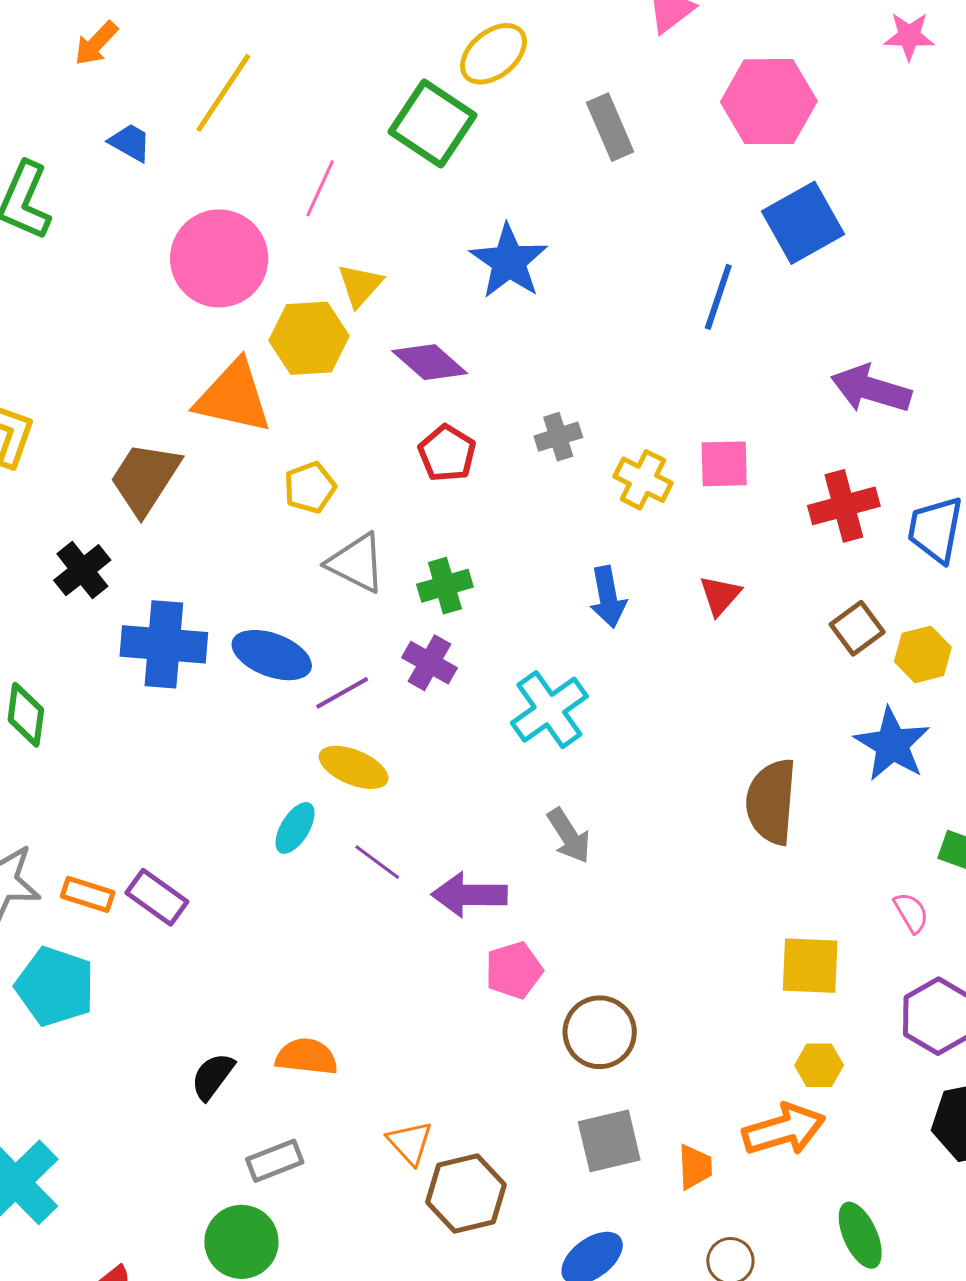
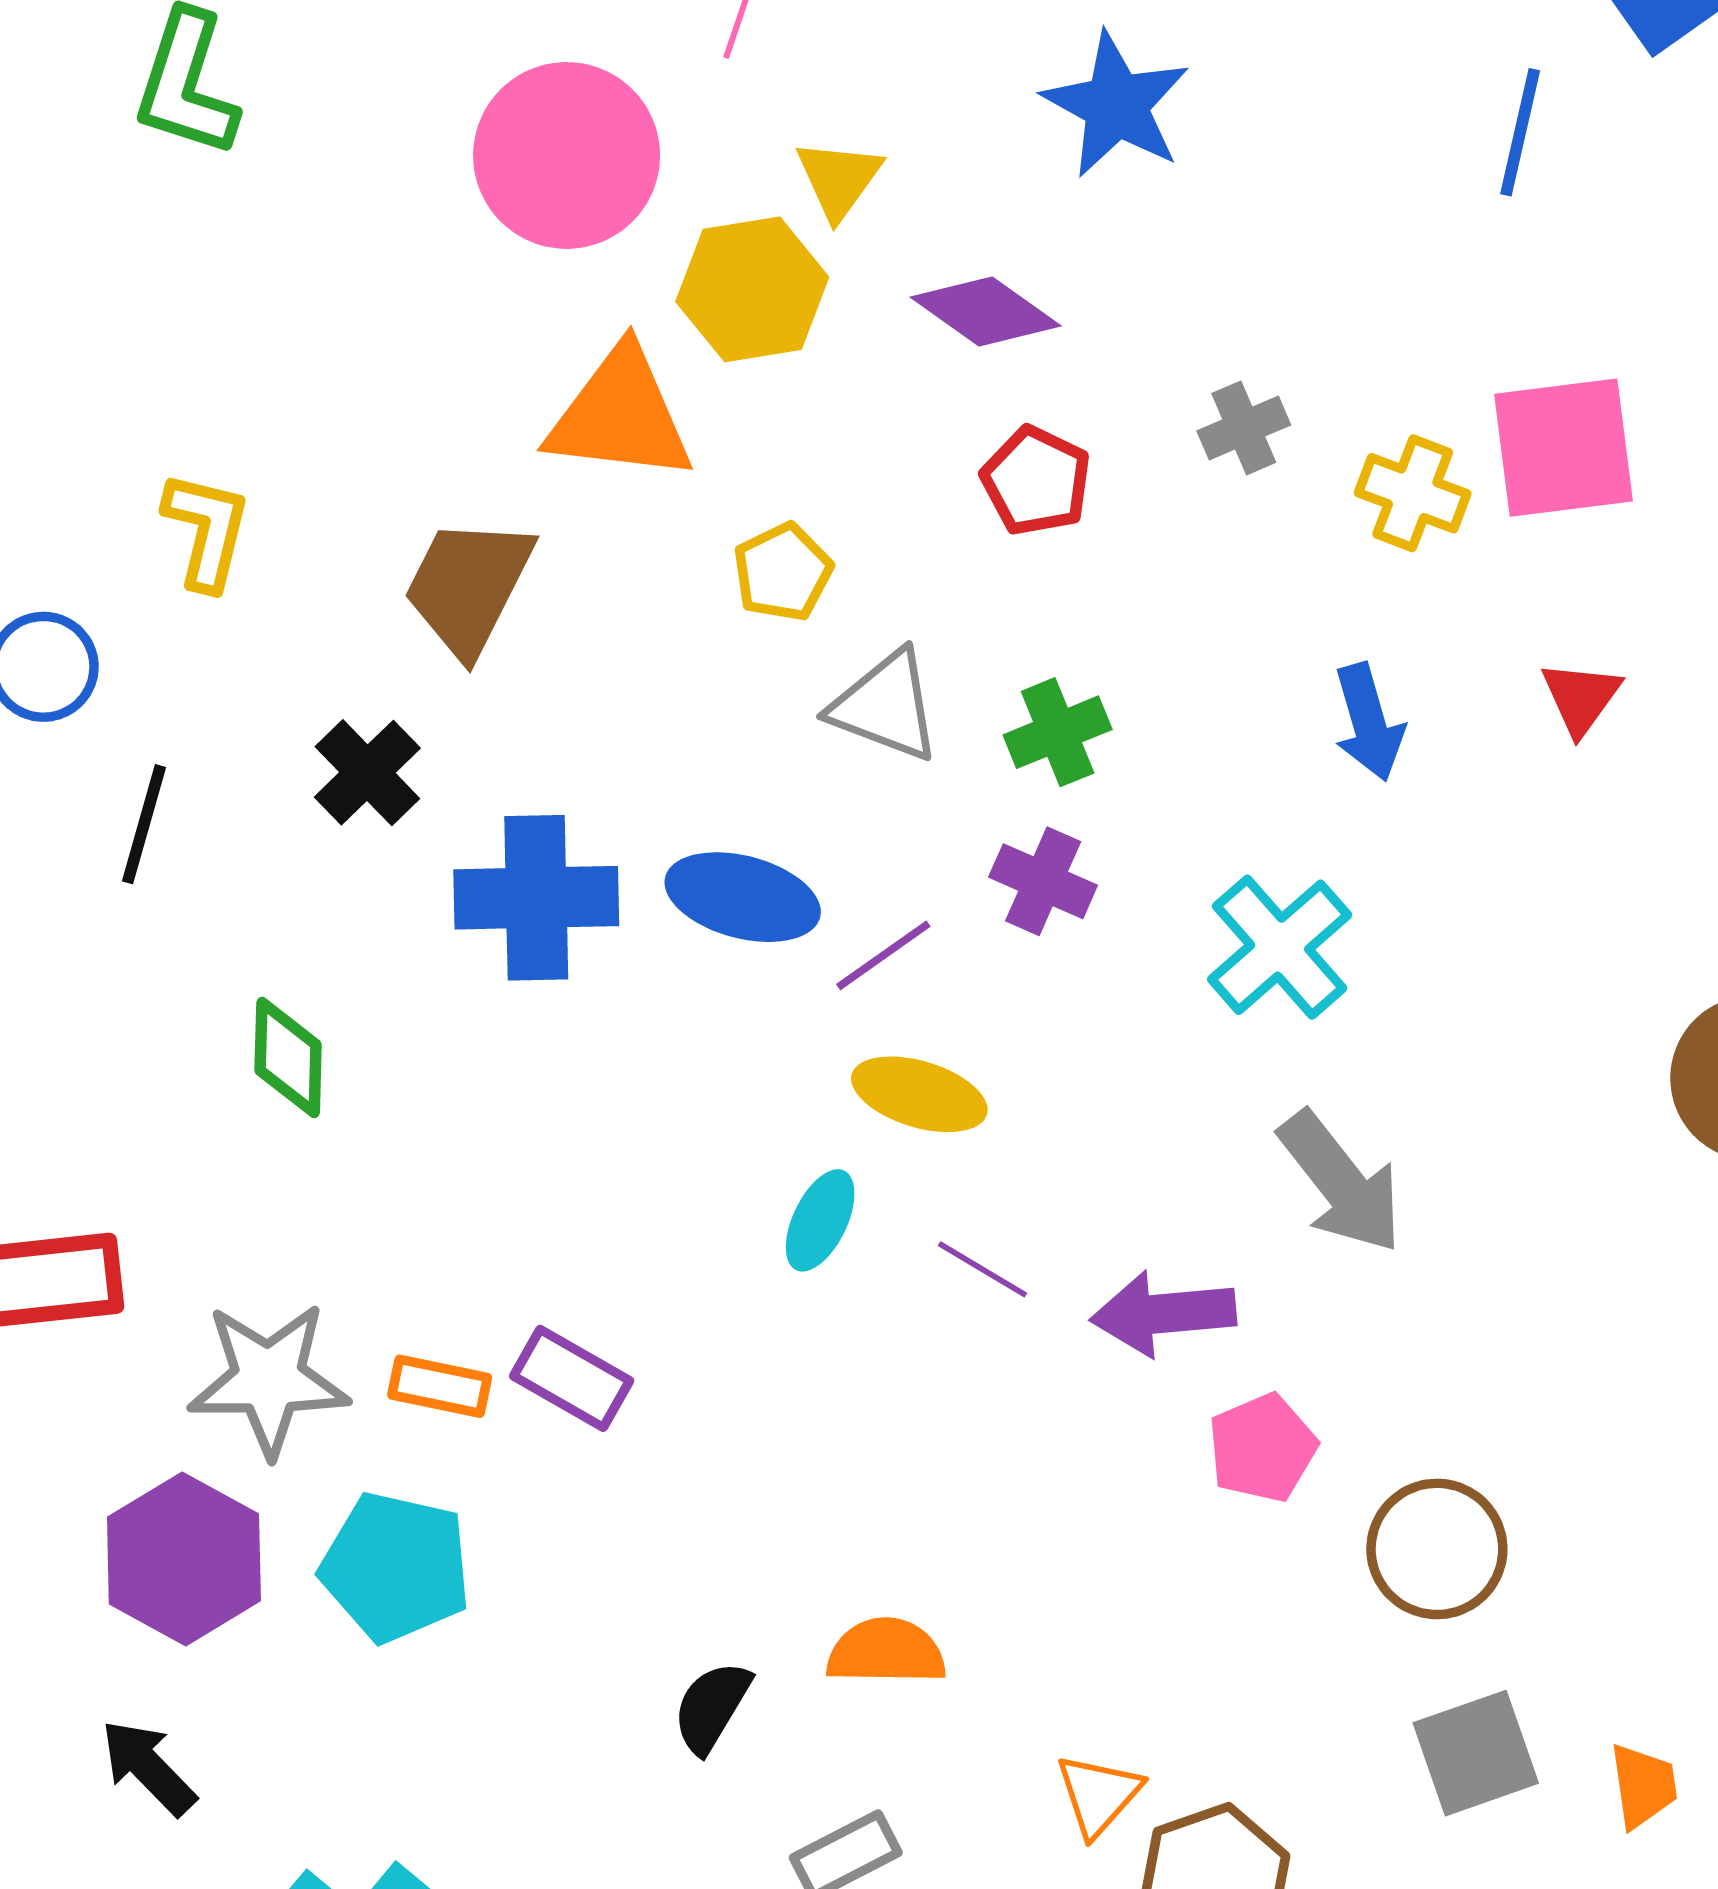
pink square: (724, 464) -> (1564, 448), size x1.5
gray arrow: (569, 836) -> (1341, 1182), size x1.4
orange triangle: (410, 1143) -> (1098, 1795), turned 30

